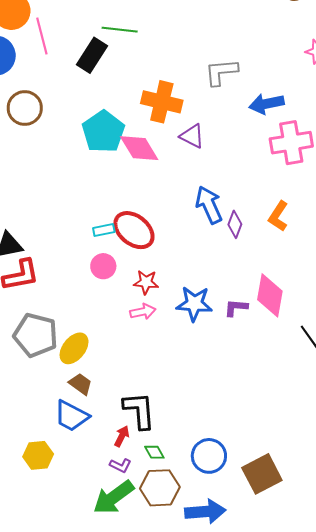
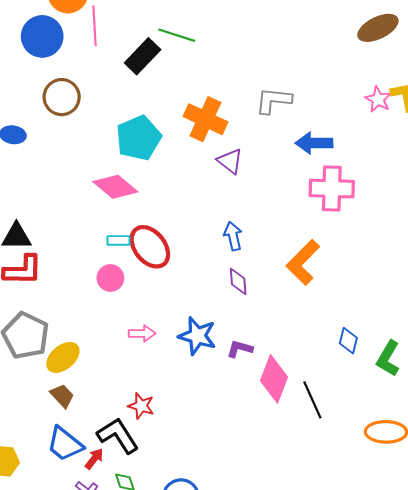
pink diamond: (139, 148) -> (115, 187), moved, turned -30
blue arrow: (209, 205) -> (233, 236), size x0.7
orange L-shape: (278, 216) -> (303, 262), size x1.4
purple diamond: (235, 224) -> (238, 281), moved, turned -36
red star: (146, 282) -> (141, 406), moved
pink diamond: (270, 295) -> (274, 379), moved
black L-shape: (139, 410) -> (118, 436), turned -39
blue trapezoid: (71, 416) -> (65, 444), moved

